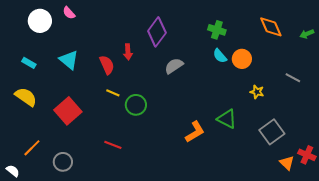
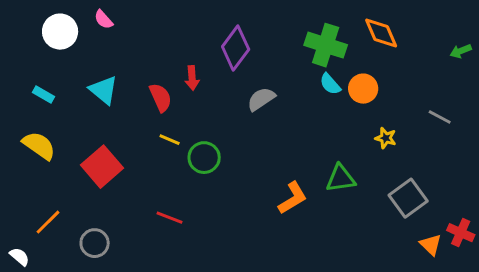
orange diamond: (271, 27) -> (381, 33), moved
green cross: (217, 30) -> (326, 45), size x1.5
green triangle: (227, 119) -> (341, 179), turned -35

